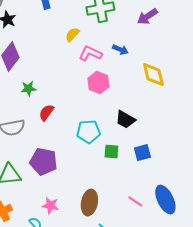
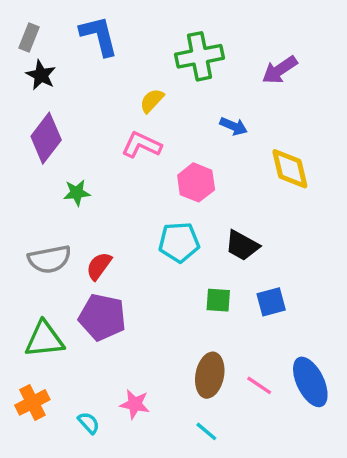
pink L-shape: (90, 54) -> (142, 145), moved
red semicircle: (46, 113) -> (99, 266), moved
cyan pentagon: (88, 132) -> (179, 242), moved
brown ellipse: (89, 203) -> (210, 375), moved
pink star: (50, 206) -> (135, 404), moved

